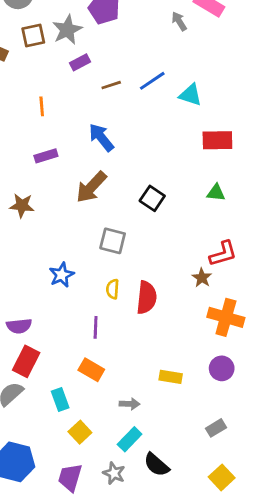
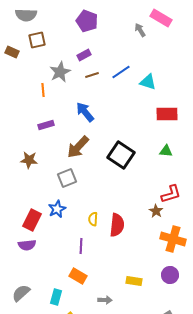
gray star: (67, 30) -> (60, 72), moved
purple rectangle: (80, 62) -> (84, 55), moved
black square: (152, 198) -> (121, 155), size x1.5
gray square: (113, 241) -> (67, 178), moved, turned -36
red rectangle: (26, 361) -> (32, 220), moved
cyan rectangle: (60, 400) -> (56, 297), turned 35

